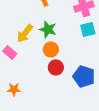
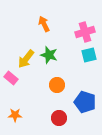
orange circle: (51, 49) -> (57, 85), moved
red circle: (56, 67) -> (59, 118), moved

